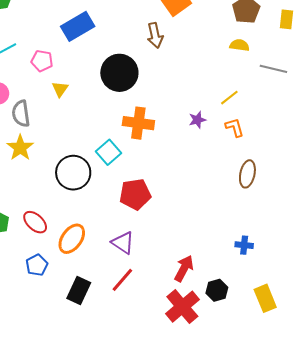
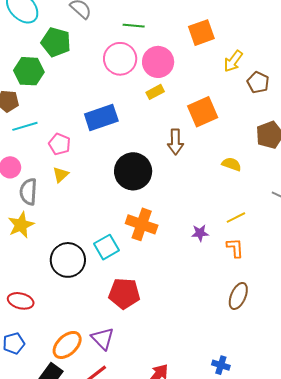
yellow semicircle: (239, 45) -> (232, 164), moved
yellow triangle: (60, 89) -> (61, 175), moved
red ellipse: (35, 222) -> (21, 301), turned -40
orange ellipse: (72, 239) -> (67, 345), moved

